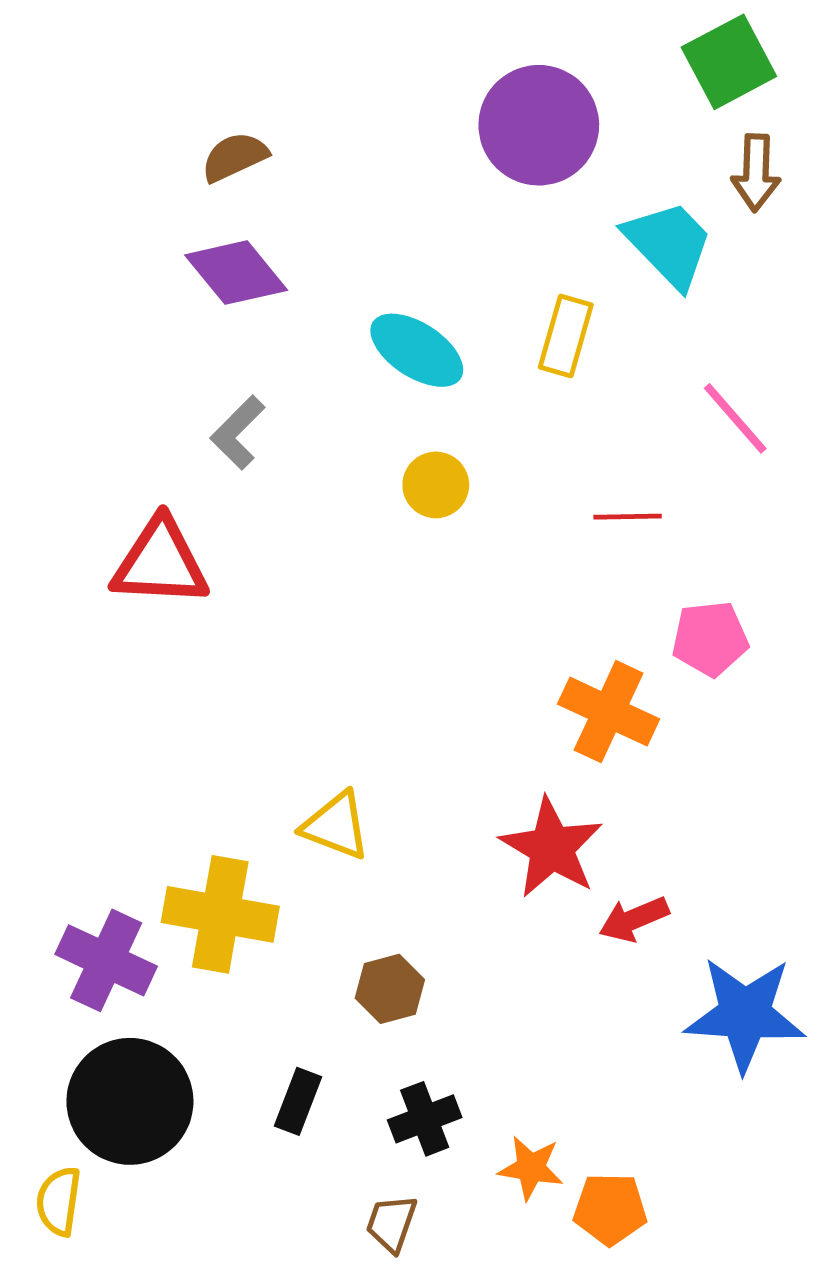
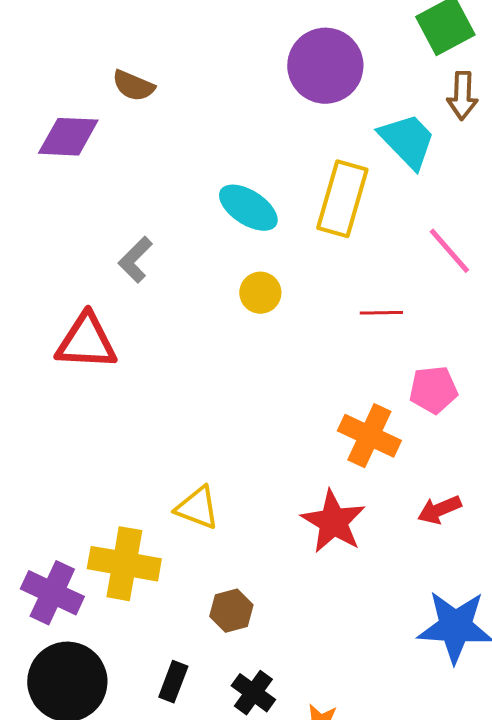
brown semicircle: (235, 157) -> (133, 86), turned -132
purple diamond: (236, 273) -> (68, 137), moved, turned -48
yellow rectangle: (566, 336) -> (342, 199), size x1.5
red arrow: (634, 919) -> (439, 510), moved
black cross: (425, 1119) -> (253, 693), turned -33

